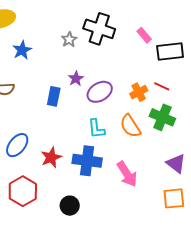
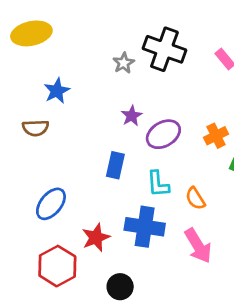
blue star: (22, 50) -> (57, 91), moved
blue rectangle: (54, 96) -> (115, 165), moved
orange semicircle: (130, 126) -> (195, 198), moved, size x0.7
red star: (51, 157) -> (96, 237), moved

